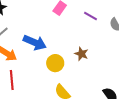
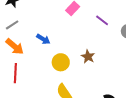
blue arrow: (35, 43) -> (43, 39), size x0.6

